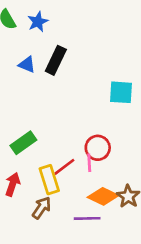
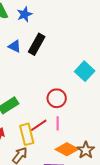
cyan square: (121, 92) -> (85, 71), turned 36
red circle: (98, 148) -> (57, 98), moved

